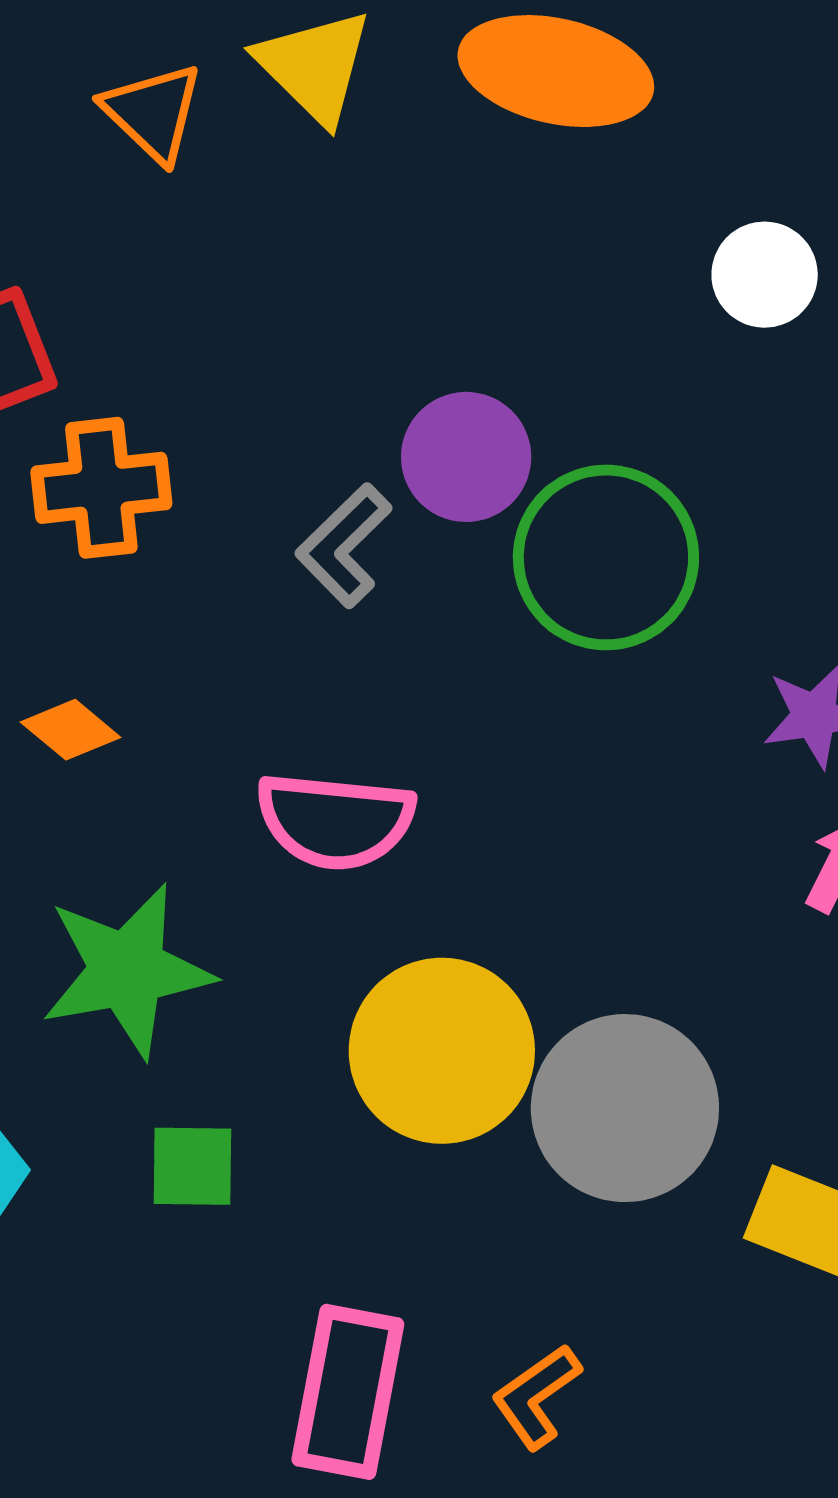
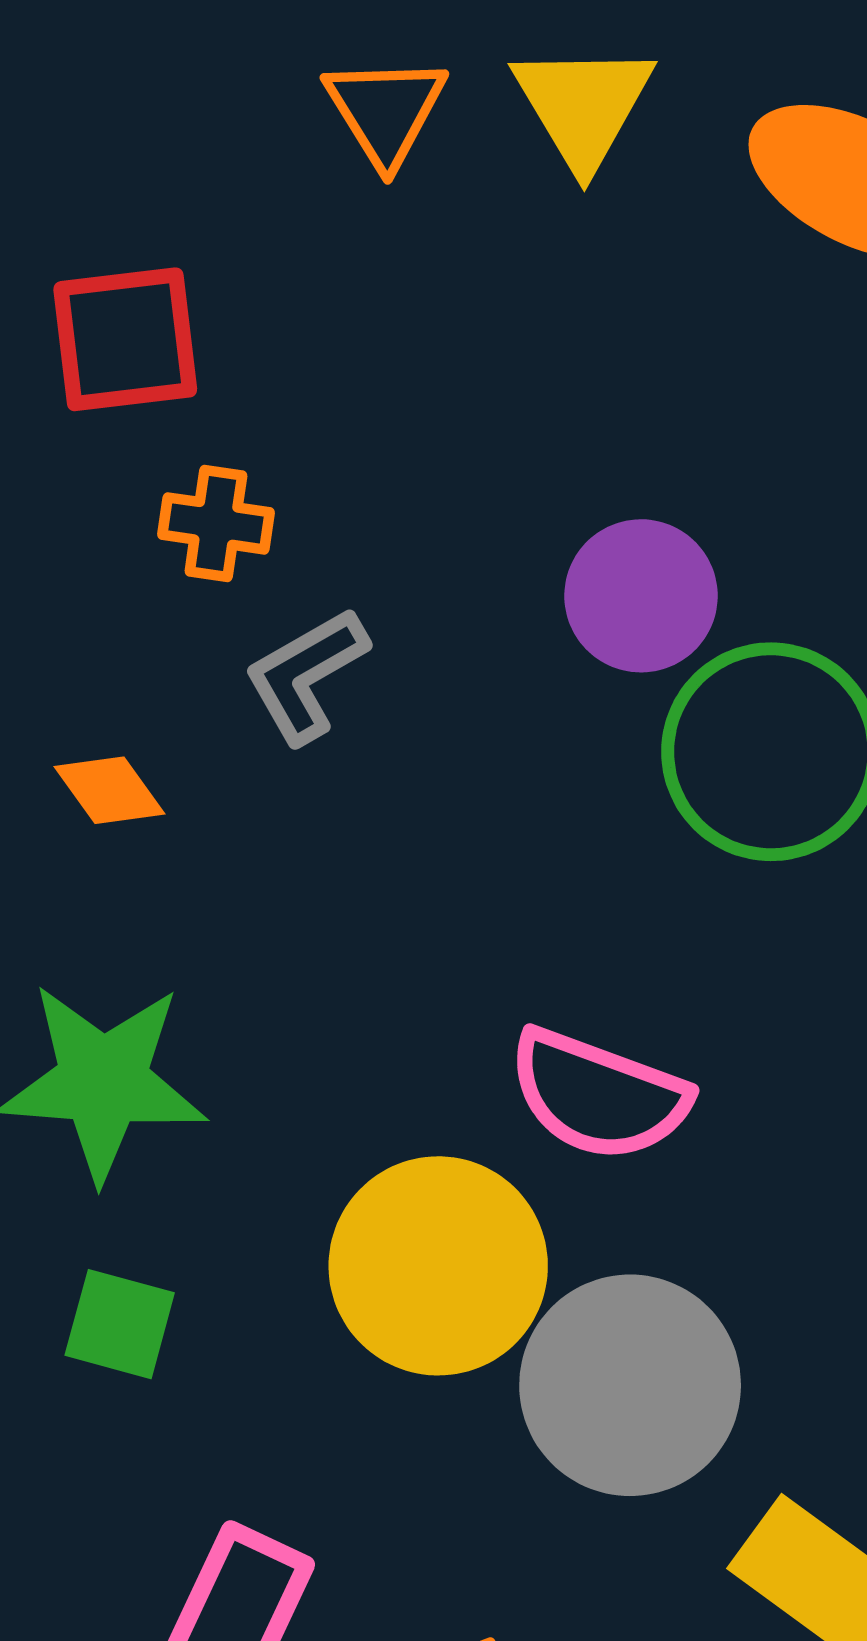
orange cross: (101, 488) -> (216, 523), size x0.7
gray L-shape: (344, 546) -> (306, 675), moved
pink semicircle: (335, 821) -> (598, 1095), moved

